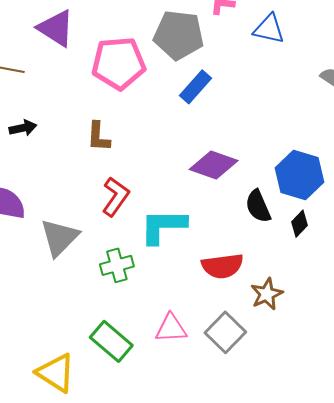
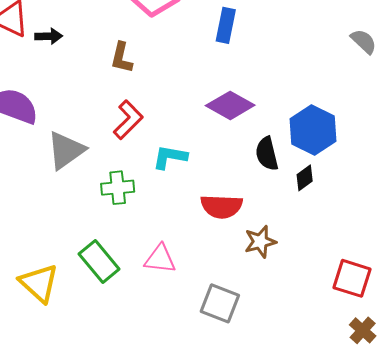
blue rectangle: (196, 87) -> (226, 25), turned -40
cyan L-shape: (163, 226) -> (170, 157), size x0.7
gray square: (225, 332) -> (220, 303), moved, turned -33

